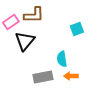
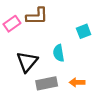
black triangle: (25, 41) -> (27, 62), moved
cyan semicircle: (62, 59) -> (59, 53), moved

